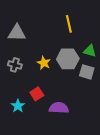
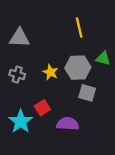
gray square: (87, 72) -> (87, 93), moved
cyan star: (18, 106) -> (21, 121), size x1.5

